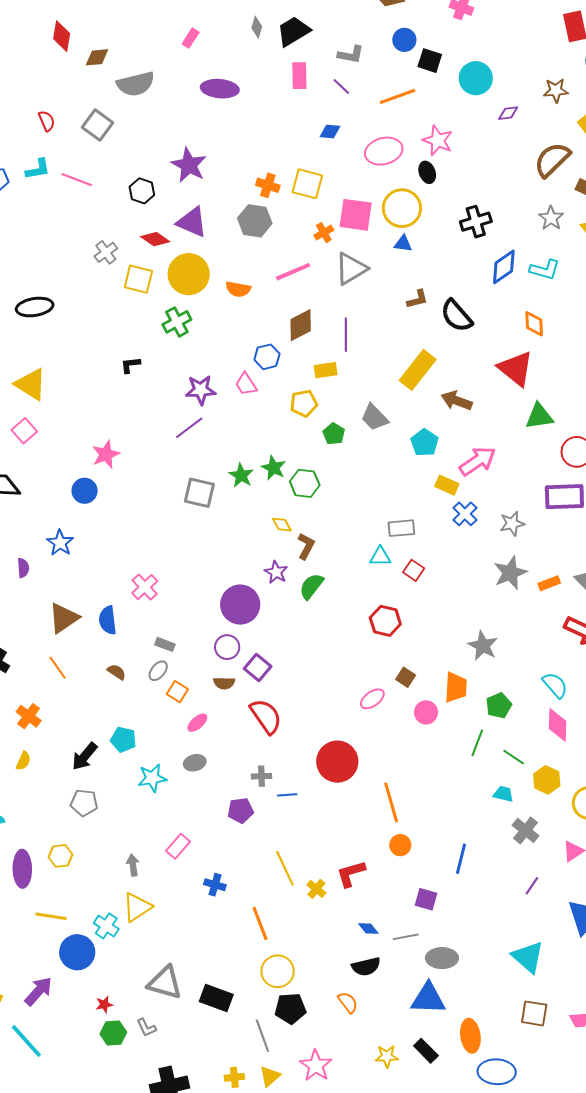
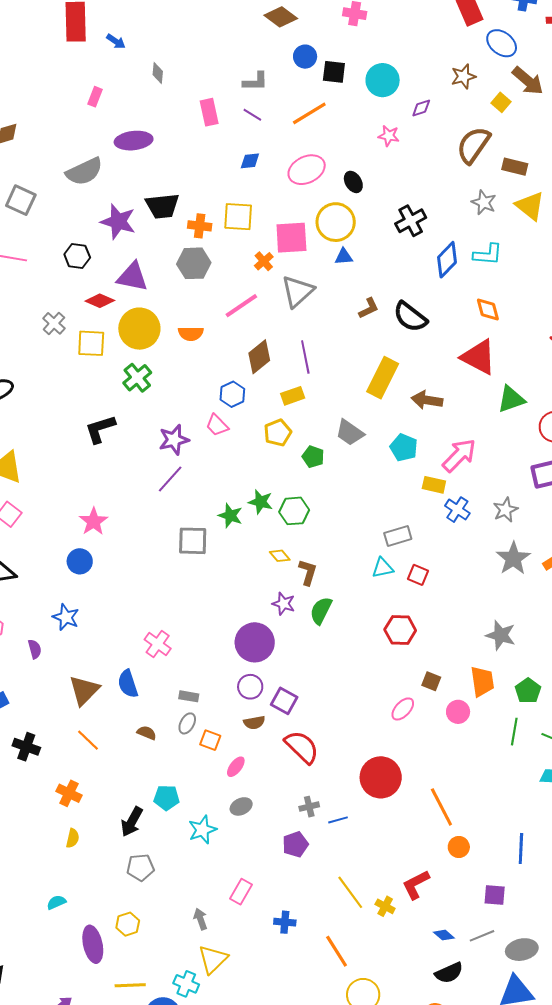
black trapezoid: (293, 31) -> (162, 206), moved, turned -144
gray semicircle: (136, 84) -> (84, 171), moved
pink star: (438, 140) -> (389, 136), moved, size x0.7
black L-shape: (130, 365) -> (100, 429), size x1.6

